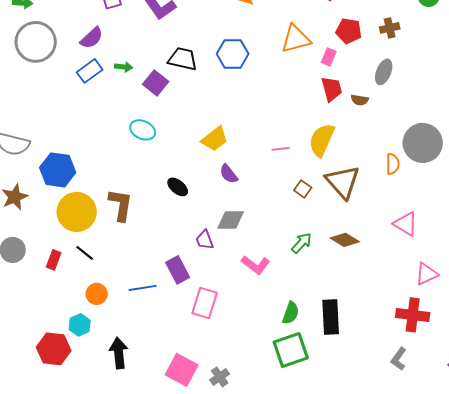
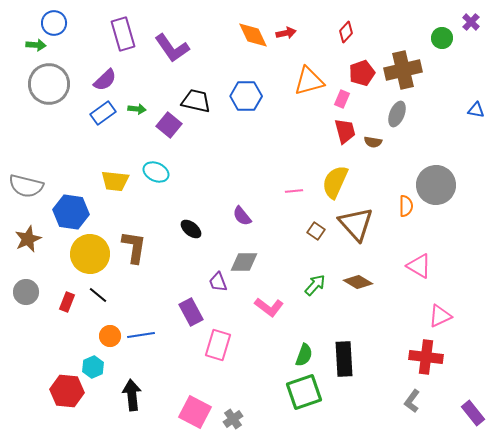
brown cross: (390, 28) -> (403, 70), size x1.8
red pentagon: (349, 31) -> (362, 73), turned -30
yellow trapezoid: (215, 139) -> (115, 181), moved, turned 44
blue line: (143, 288) -> (141, 335), moved

